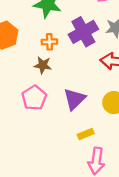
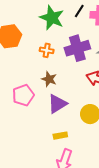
brown star: (43, 65) -> (49, 79), moved

